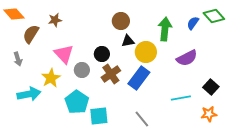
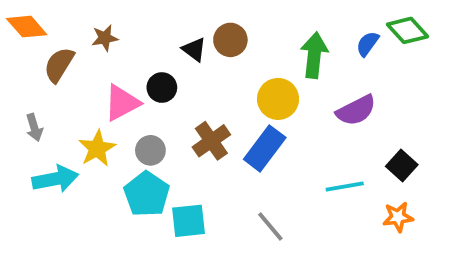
black triangle: (128, 41) -> (194, 49), moved, turned 48
pink triangle: (64, 54) -> (122, 103), turned 45
black circle: (102, 54) -> (162, 88), moved
gray arrow: (18, 59) -> (34, 128), moved
gray circle: (82, 70) -> (150, 150), moved

